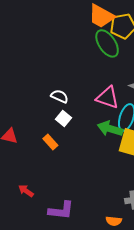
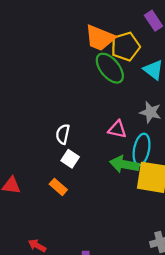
white semicircle: (60, 96) -> (63, 134), turned -96
pink triangle: (108, 98) -> (117, 129), size x0.7

